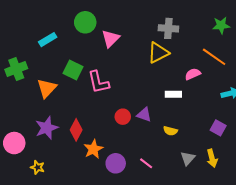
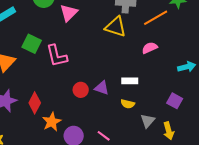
yellow triangle: (158, 53) -> (116, 27), turned 45
orange line: (214, 57) -> (156, 18), moved, turned -65
white rectangle: (173, 94) -> (130, 81), moved
gray triangle: (188, 158) -> (148, 121), moved

